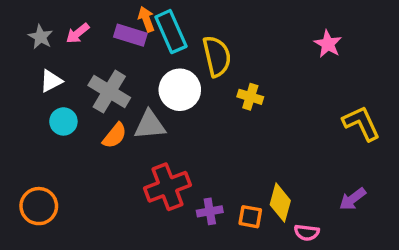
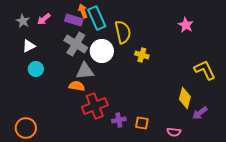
gray cross: (109, 92) -> (76, 44), moved
orange semicircle: (115, 136) -> (77, 86), moved, turned -119
yellow diamond: (280, 203) -> (185, 98), moved
orange circle: (39, 206) -> (26, 128), moved

